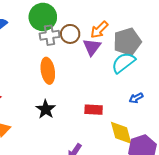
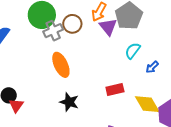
purple triangle: (92, 47) -> (108, 27), moved
cyan semicircle: (123, 63) -> (133, 51), moved, size x0.7

